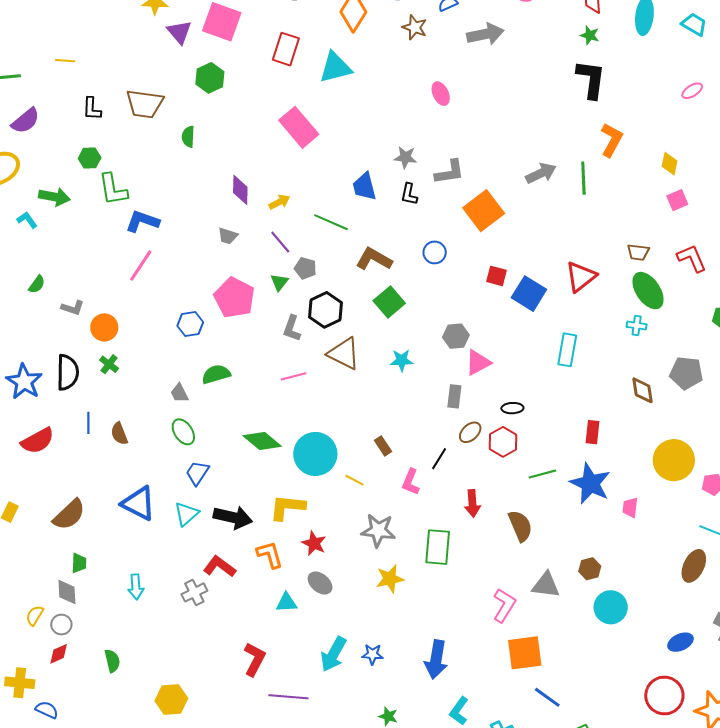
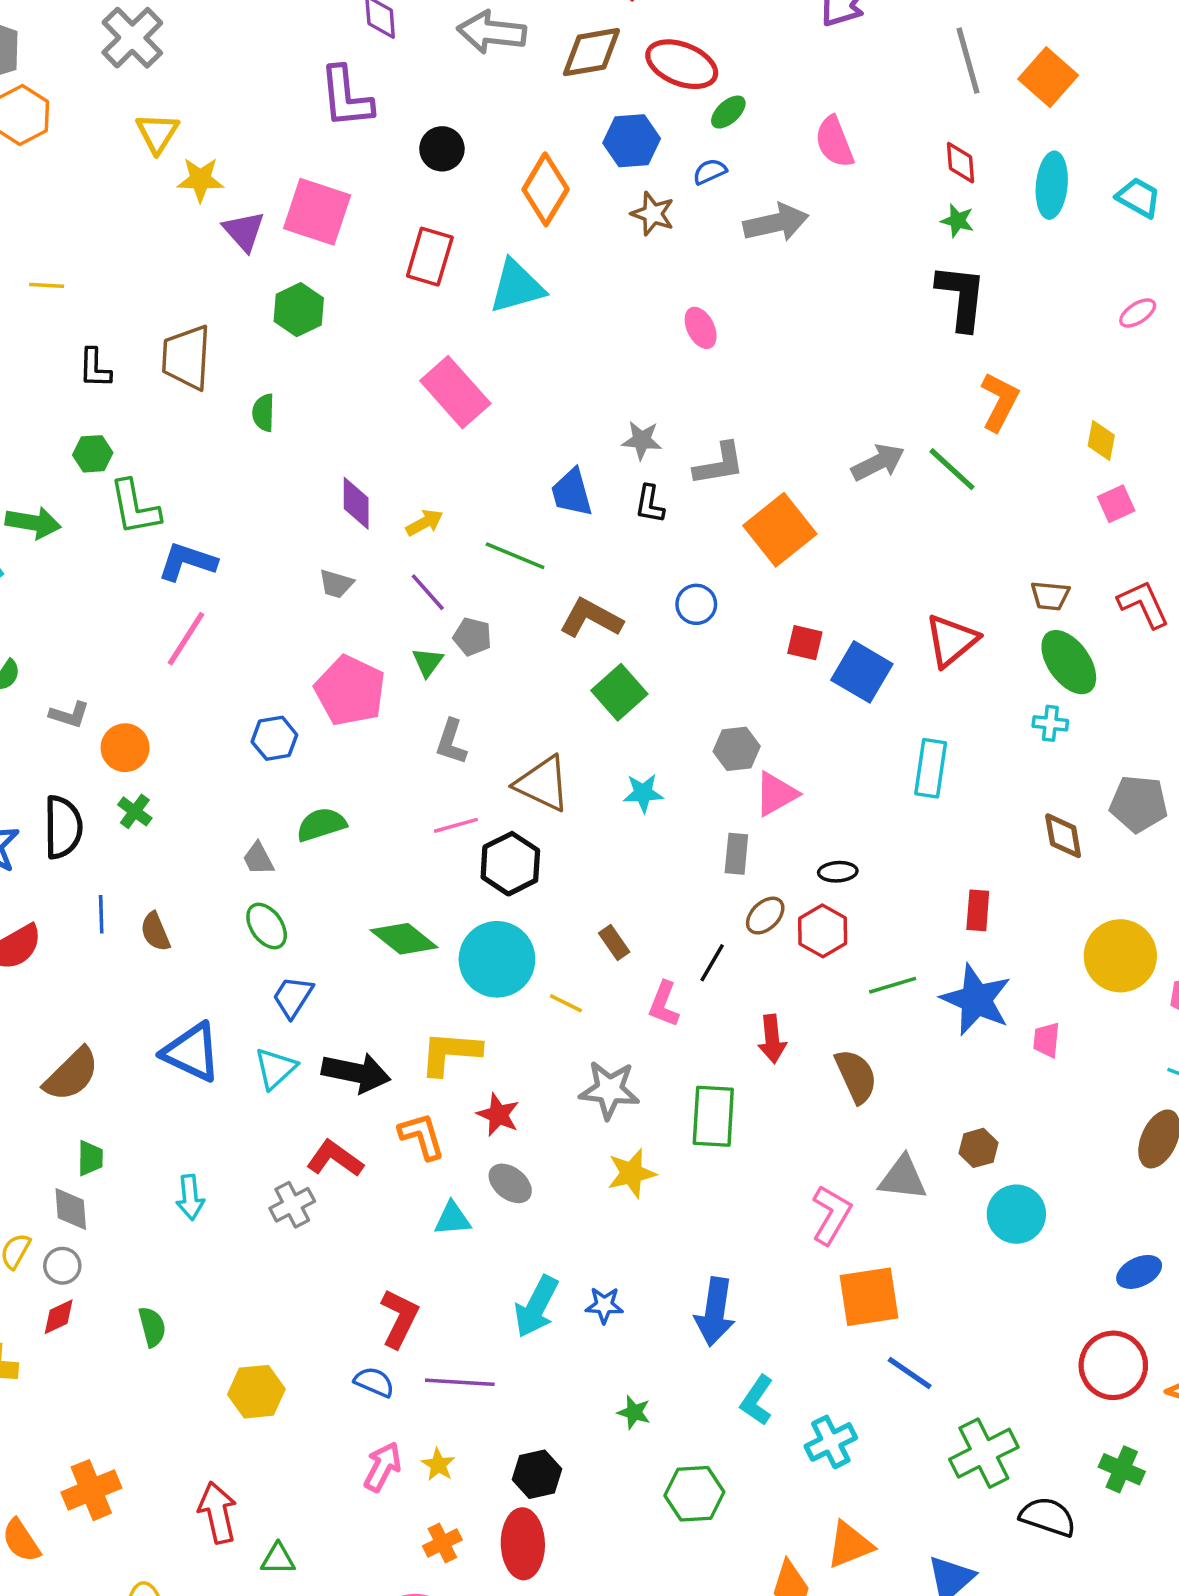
brown trapezoid: (145, 104) -> (186, 357), turned 87
green line: (583, 178) -> (952, 469), turned -44
black hexagon: (326, 310) -> (510, 864), moved
blue semicircle: (47, 710) -> (374, 1382), moved

